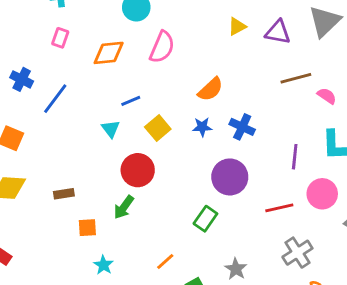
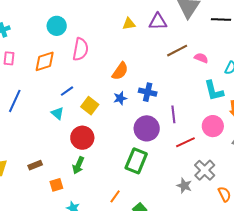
yellow triangle: (237, 26) -> (129, 24), turned 32
purple line: (295, 157) -> (173, 114), moved
green rectangle: (205, 219) -> (136, 161), size x1.4
gray star: (236, 269) -> (184, 186), moved

